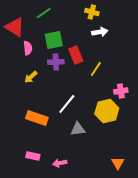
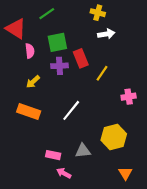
yellow hexagon: (107, 111) -> (114, 137), moved
orange rectangle: (37, 118) -> (29, 112), moved
gray triangle: (78, 129) -> (83, 151), moved
pink rectangle: (33, 156) -> (53, 155), moved
pink arrow: (60, 163) -> (64, 173), turned 40

